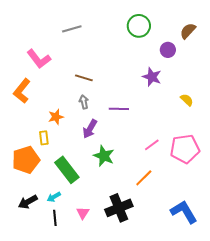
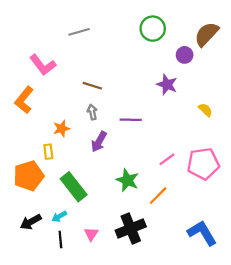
brown semicircle: (188, 31) -> (207, 34), size x1.4
green star: (104, 156) -> (127, 180), moved

